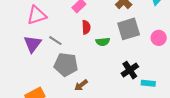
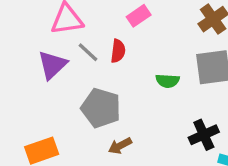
red semicircle: (86, 27) -> (118, 51), moved
gray line: (55, 41) -> (88, 52), moved

